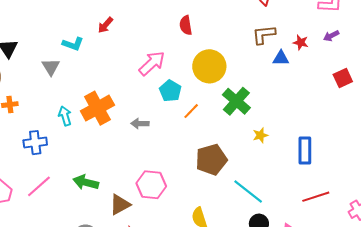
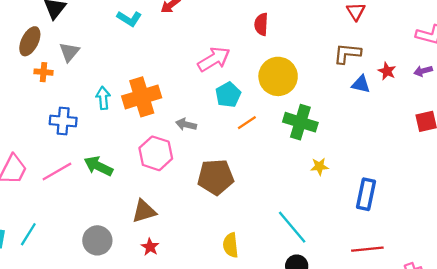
gray triangle: (51, 67) -> (69, 52), moved
green cross: (236, 101) -> (300, 122), turned -36
brown pentagon: (211, 160) -> (216, 177), moved
green arrow: (86, 182) -> (98, 166), moved
pink hexagon: (151, 185) -> (156, 153), moved

